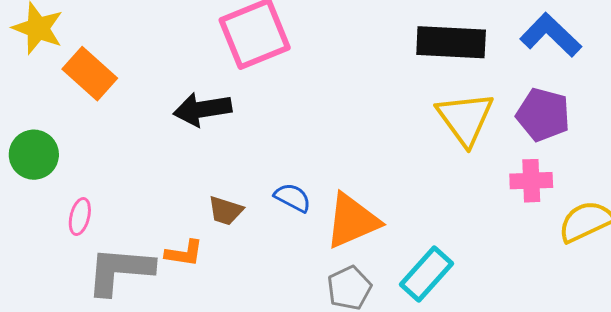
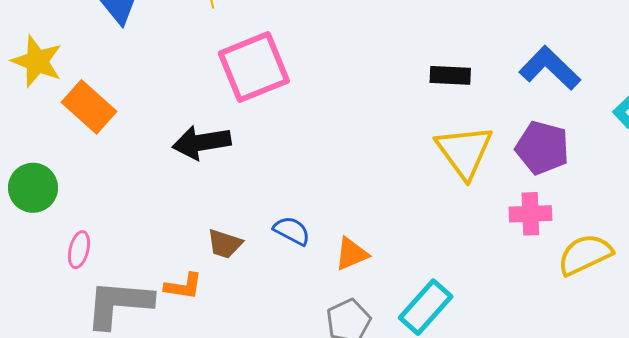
black rectangle: (451, 42) -> (450, 75), size x0.6
orange triangle: (352, 221) -> (351, 254), size x0.6

